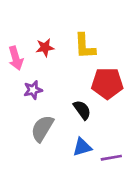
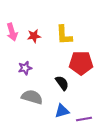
pink arrow: (16, 58) -> (12, 32), moved
gray semicircle: (42, 128) -> (32, 97), turned 75

